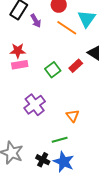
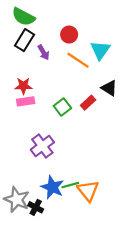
orange triangle: (73, 116) -> (88, 191), moved, size x1.5
black cross: (43, 160) -> (36, 207), moved
blue star: (64, 162) -> (52, 187), moved

